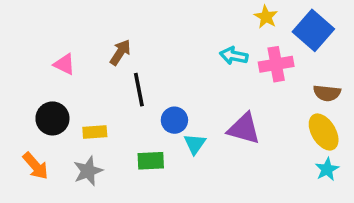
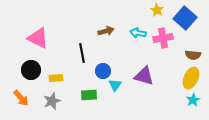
brown arrow: (120, 52) -> (106, 31), moved, turned 42
pink triangle: (64, 64) -> (38, 38), size x1.6
yellow ellipse: (324, 132) -> (191, 78), turned 55

